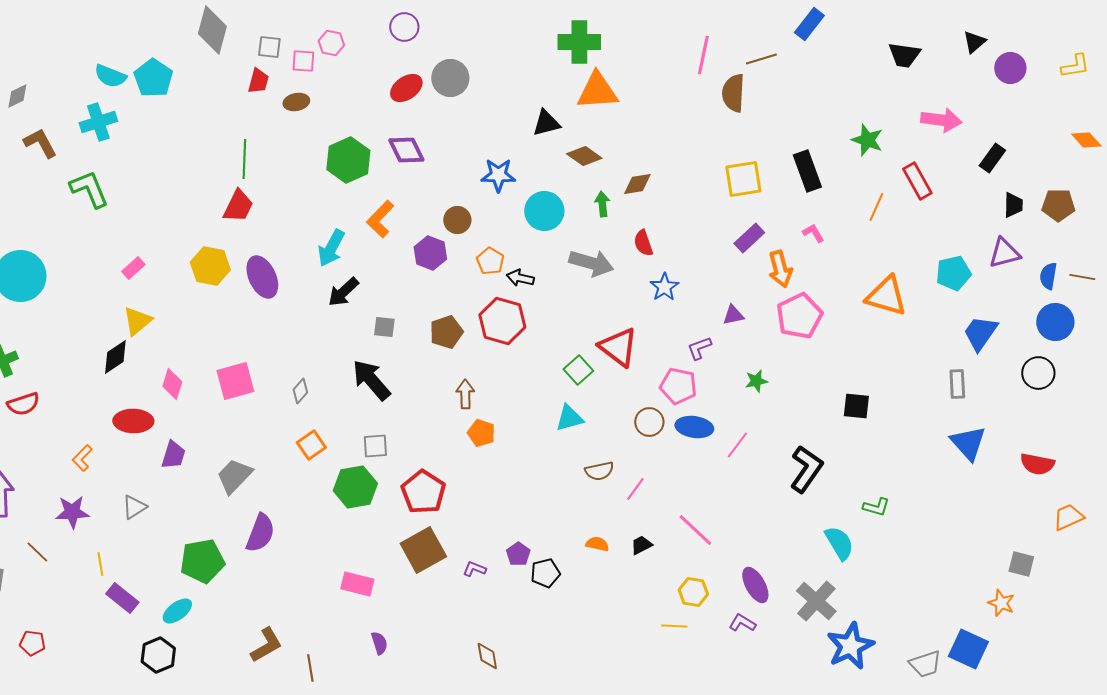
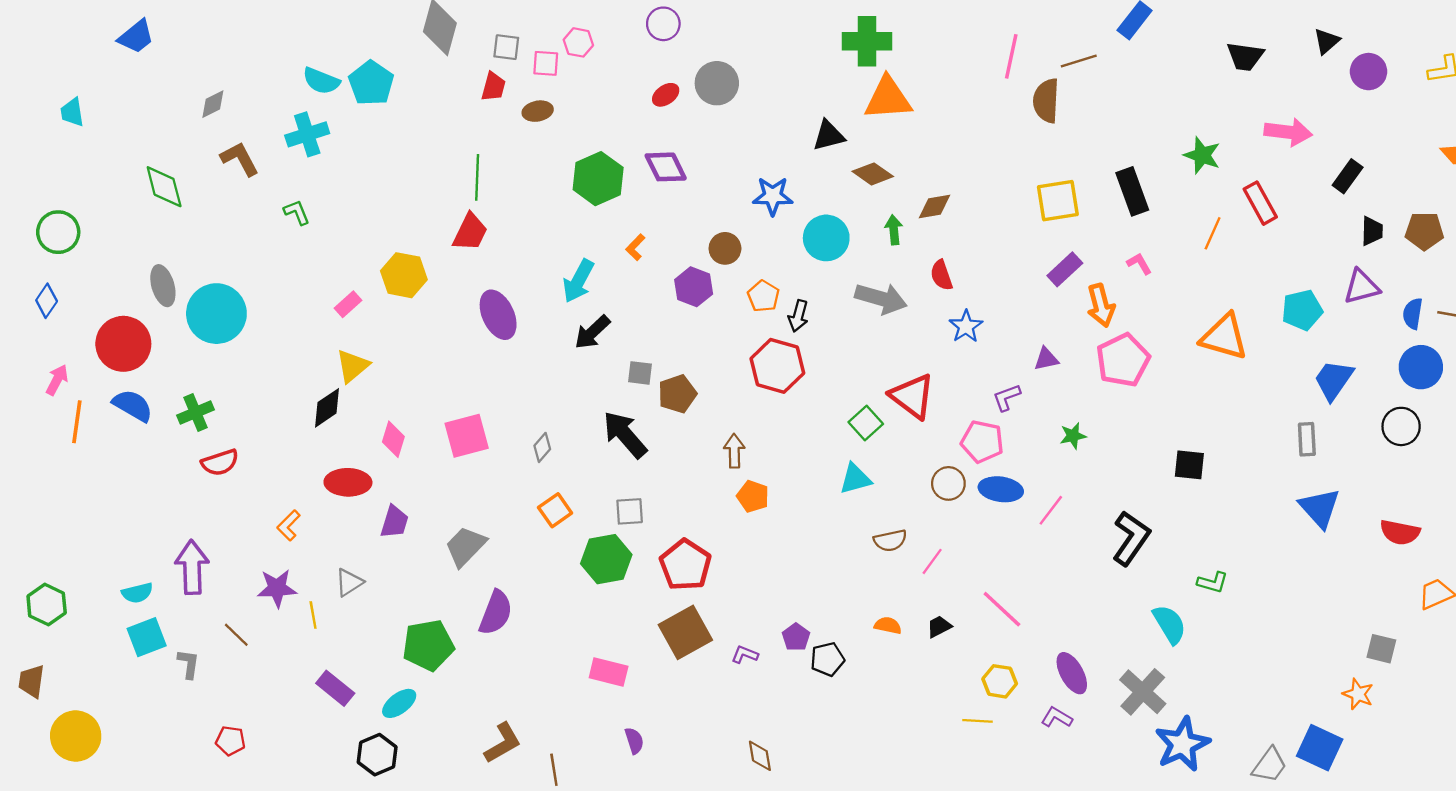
red ellipse: (406, 88) -> (666, 95), size x0.7
green L-shape: (89, 189) -> (297, 212), size x0.6
orange L-shape: (380, 219) -> (635, 247), size x0.6
yellow hexagon: (210, 266) -> (404, 275), moved
black arrow: (520, 278) -> (798, 316), turned -88
brown pentagon: (446, 332) -> (677, 394), moved
yellow line: (100, 564) -> (313, 615), moved
gray trapezoid: (925, 664) -> (1270, 765), turned -36

